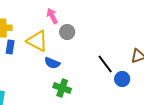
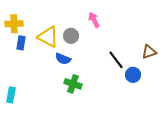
pink arrow: (52, 16) -> (94, 20), moved
gray circle: (67, 32) -> (71, 36), moved

